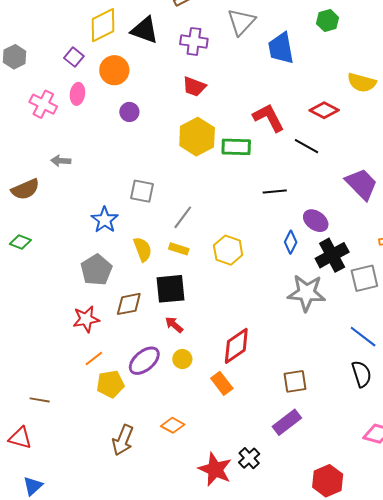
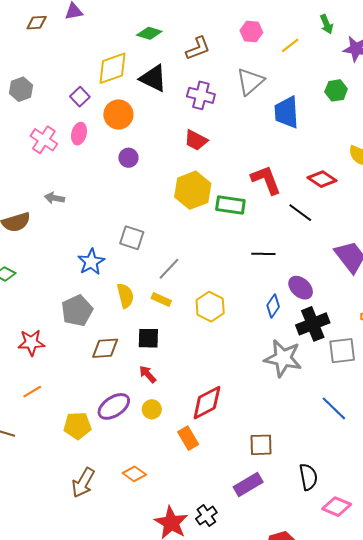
black square: (171, 289) -> (148, 338), size x0.7
red star: (86, 319) -> (31, 343), moved
orange line: (94, 359) -> (32, 392), moved
black semicircle: (362, 374) -> (308, 477), moved

